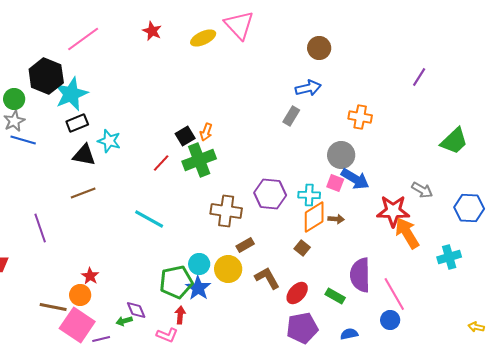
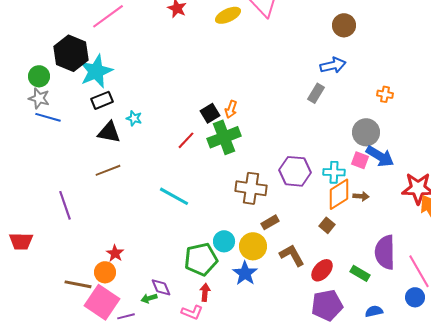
orange cross: (360, 117) -> (385, 94), size x0.7
gray star: (14, 121) -> (39, 98), turned -30
cyan star: (109, 141) -> (134, 118), size x0.7
blue star: (198, 288) -> (245, 273), moved

